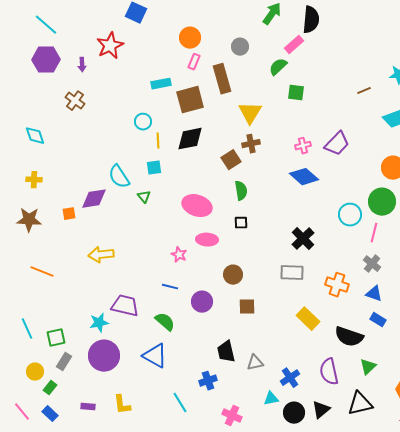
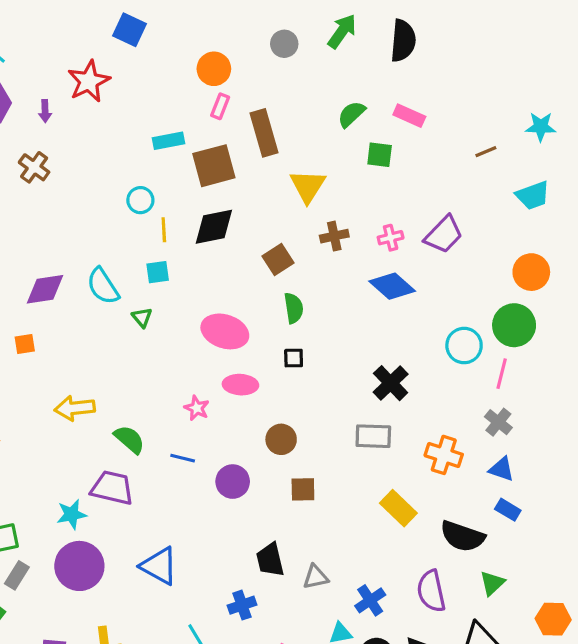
pink rectangle: (294, 45) -> (409, 116), moved, turned 66
gray circle: (240, 47) -> (284, 44), moved
brown cross: (251, 144) -> (334, 236), moved
purple diamond: (94, 199) -> (45, 289), moved
green semicircle: (165, 322) -> (129, 439), moved

